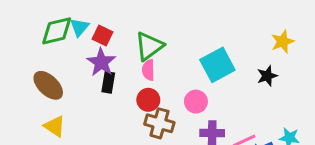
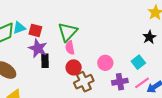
cyan triangle: (79, 27) -> (19, 28), turned 40
cyan square: (217, 65) -> (138, 62), moved, size x0.6
brown cross: (159, 123) -> (84, 82), turned -30

